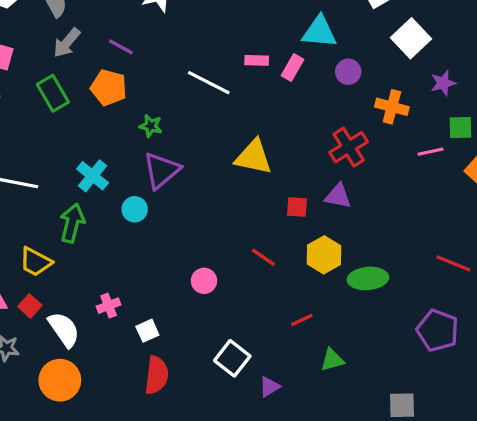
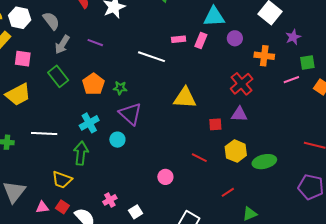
orange pentagon: (109, 88) -> (93, 84), moved, turned 30
purple triangle: (161, 170) -> (130, 114), turned -30
cyan cross: (93, 176) -> (89, 123), turned 30

